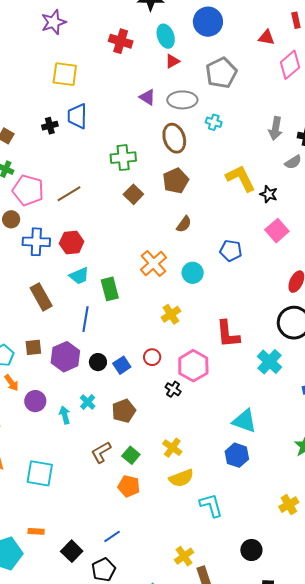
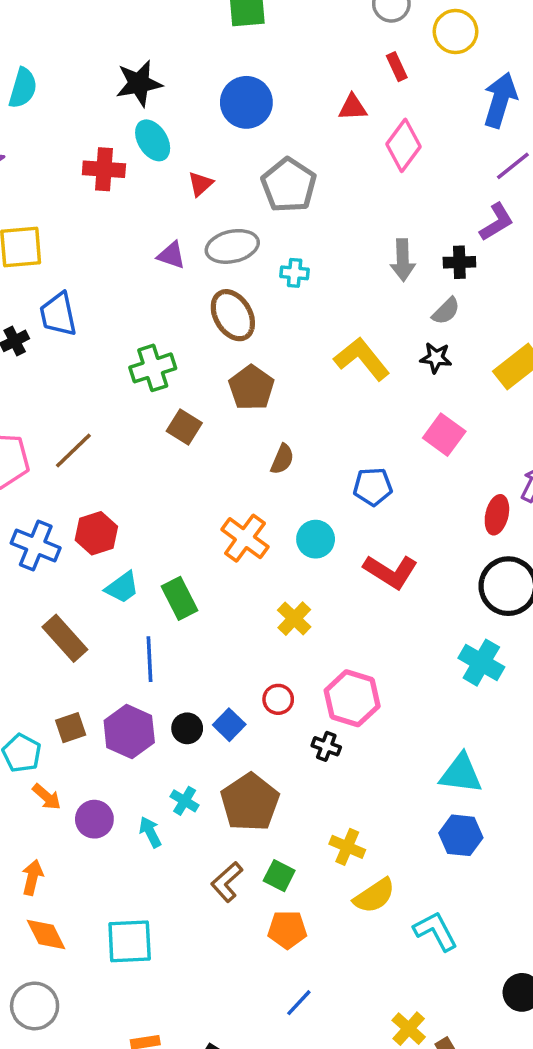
cyan ellipse: (166, 36) -> (153, 140), moved
black star: (269, 194) -> (436, 358), moved
blue cross: (36, 242) -> (36, 546), turned 32
red L-shape: (228, 334) -> (391, 572), moved, turned -40
brown pentagon: (124, 411) -> (250, 802), size x1.4
blue line: (112, 536) -> (299, 1003), moved

